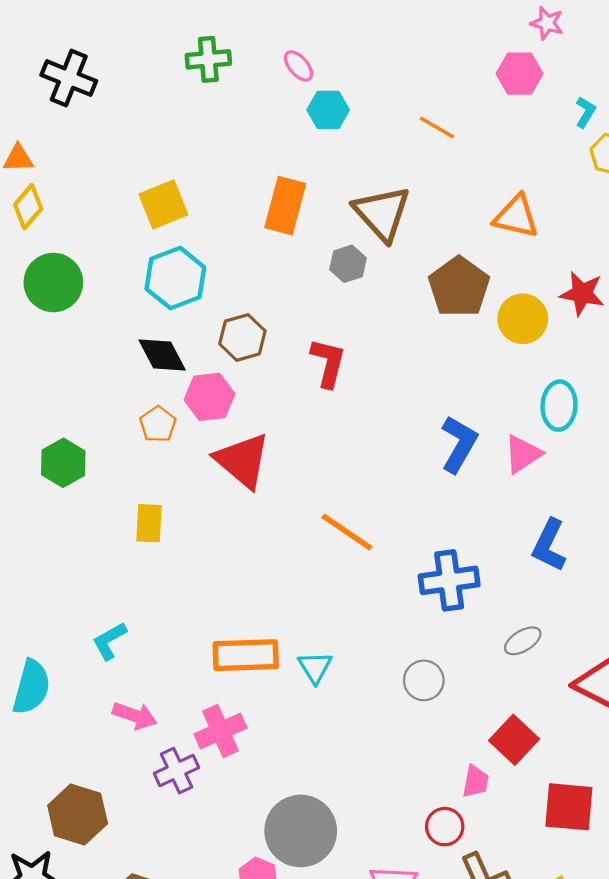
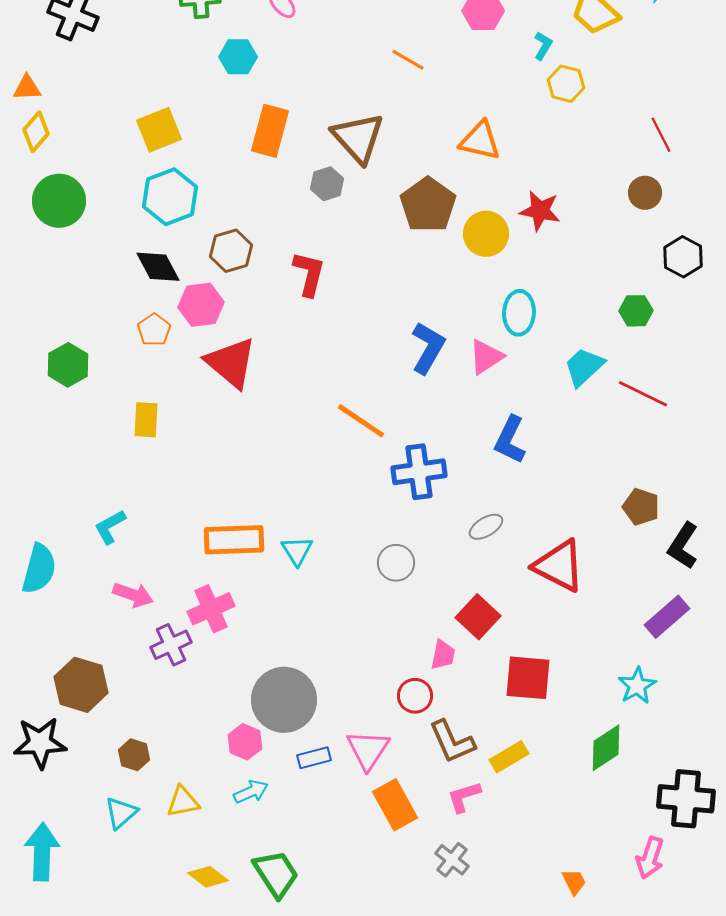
cyan hexagon: (328, 110) -> (238, 57), moved
orange line: (347, 532) -> (361, 421), moved

